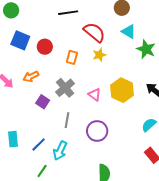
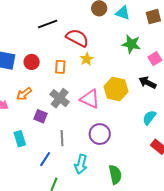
cyan triangle: (129, 32) -> (123, 13), moved
pink triangle: (95, 95) -> (90, 99), size x1.5
gray line: (67, 120) -> (62, 138), moved
cyan rectangle: (13, 139) -> (20, 139), moved
cyan arrow: (60, 151) -> (81, 164), moved

